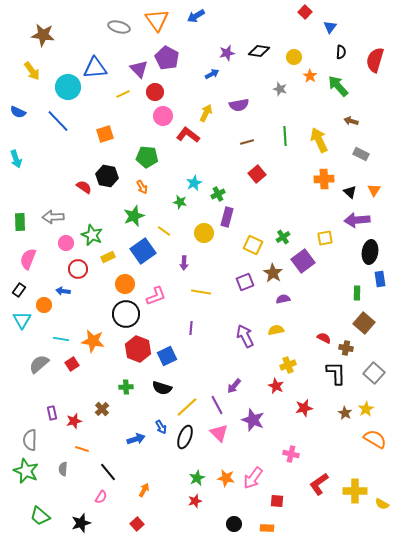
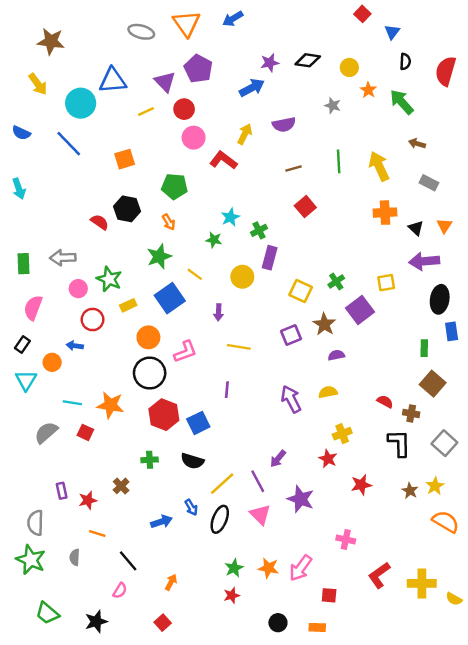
blue arrow: (212, 74) -> (252, 88), size x1.5
red square: (72, 364) -> (85, 432), turned -32

